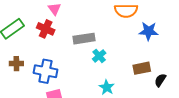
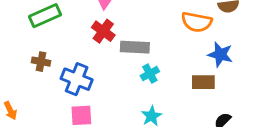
red cross: (46, 29) -> (103, 31), moved
brown rectangle: (142, 68) -> (203, 82), moved

